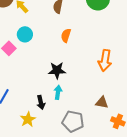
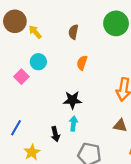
brown triangle: (102, 102) -> (120, 126), moved
yellow star: (28, 119) -> (32, 152), moved

